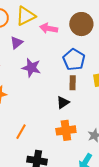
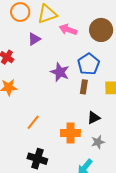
purple star: (31, 68) -> (60, 72), moved
black triangle: (63, 103) -> (94, 118), moved
orange line: (21, 132) -> (33, 122), moved

